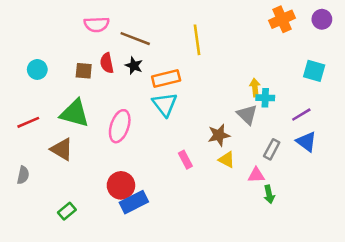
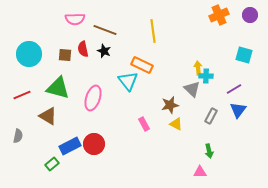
cyan circle: (37, 69) -> (29, 54), size x1.6
orange rectangle: (166, 78) -> (142, 65), moved, turned 40
blue triangle: (306, 142) -> (238, 110), turned 30
pink triangle: (256, 175) -> (200, 172), moved
blue rectangle: (134, 202) -> (70, 146), moved

